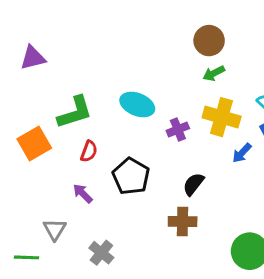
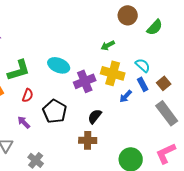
brown circle: (209, 41) -> (128, 15), moved
purple cross: (178, 129) -> (85, 81), size x1.5

